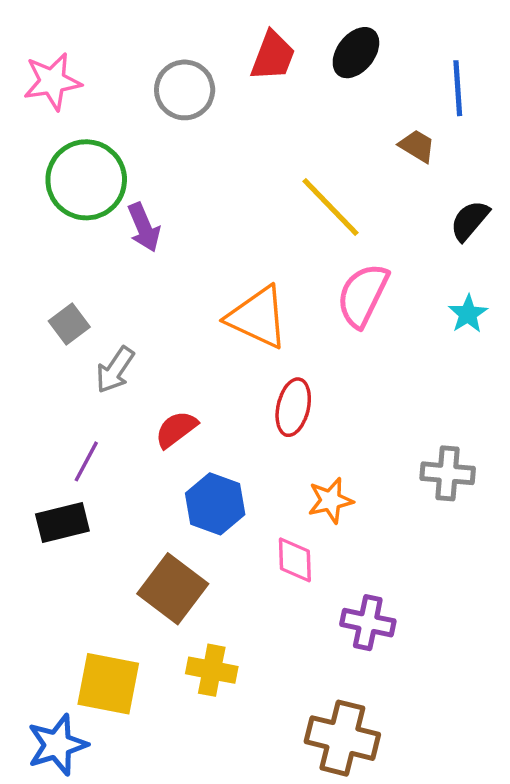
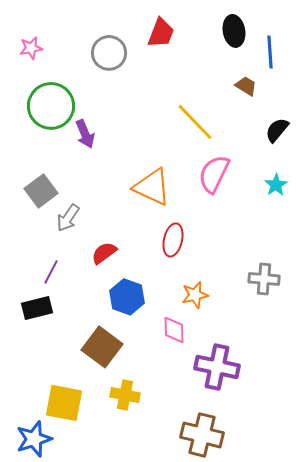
black ellipse: (356, 53) -> (234, 31), moved, turned -48
pink star: (52, 81) -> (31, 48), size x0.7
gray square: (69, 324) -> (41, 191), size x1.4
purple cross: (368, 623) -> (217, 367), size x1.4

